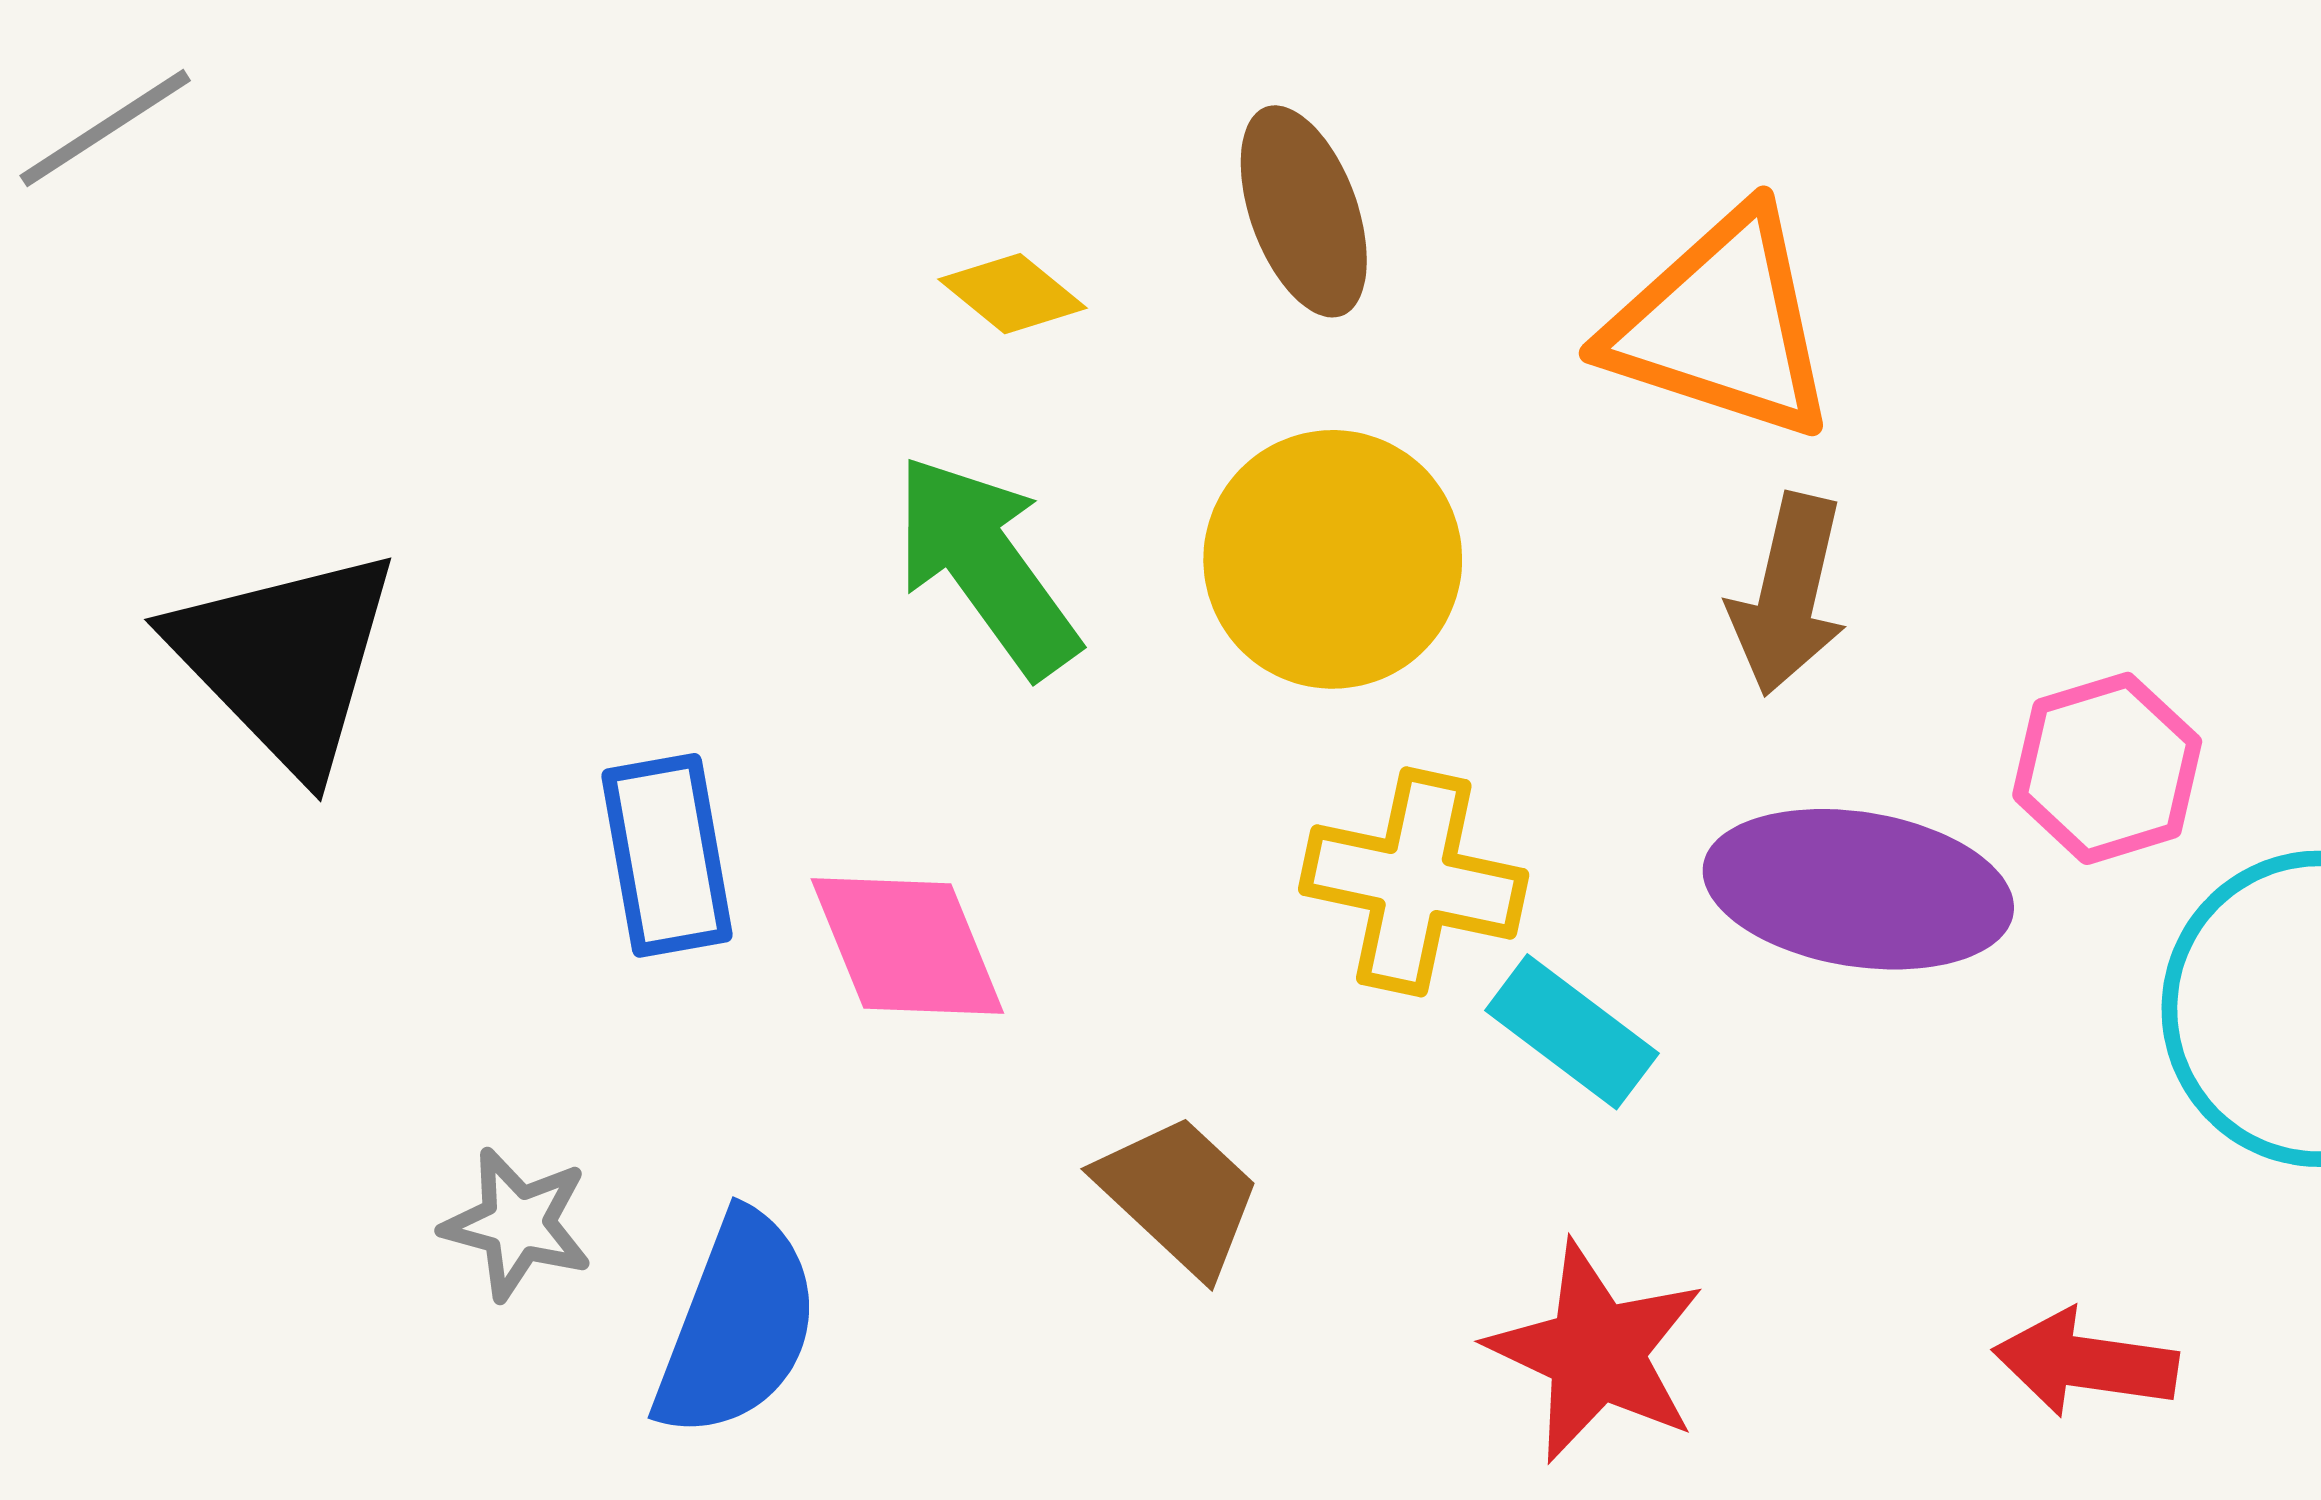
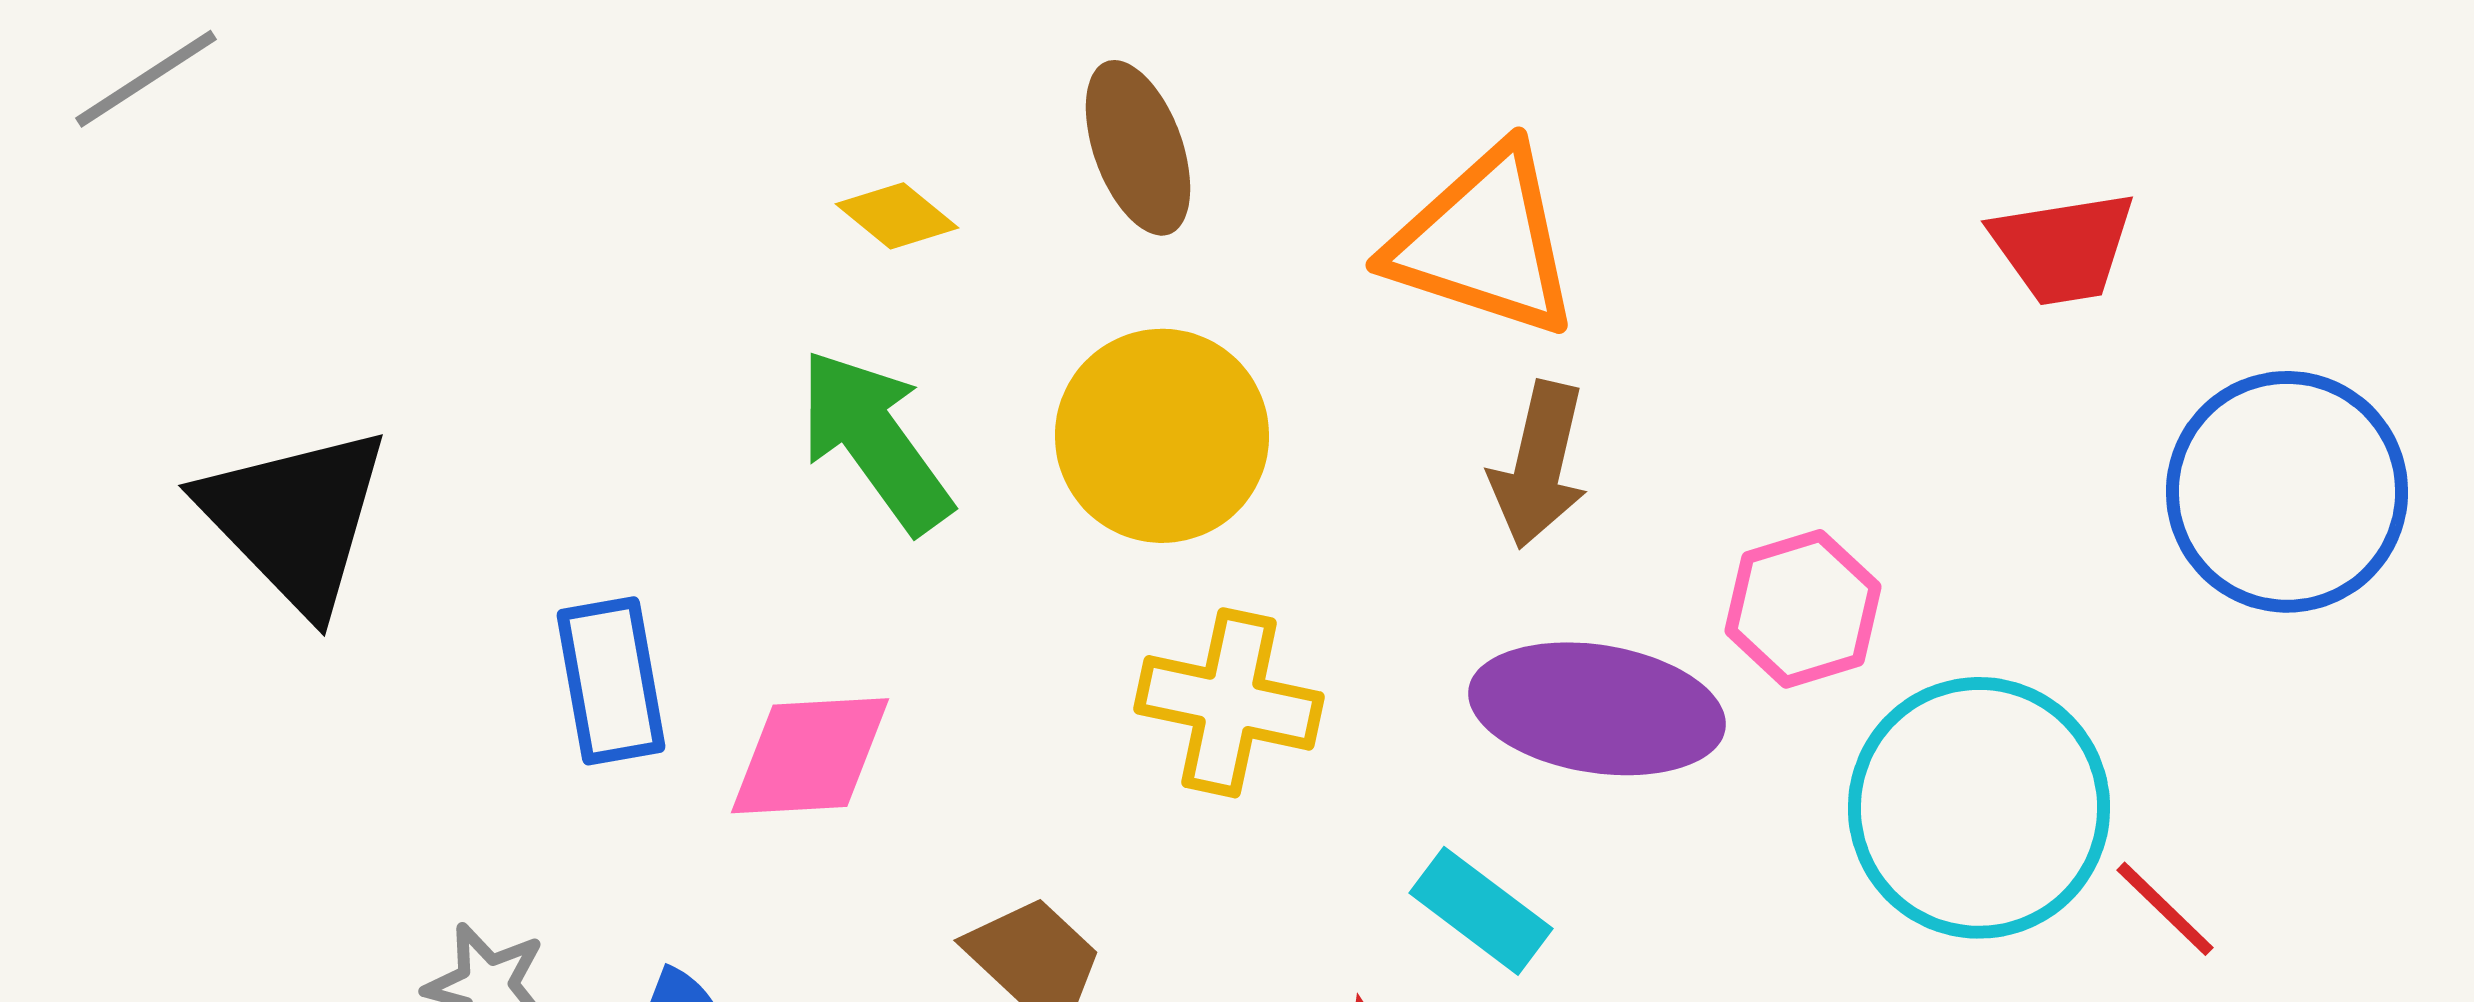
pink diamond: (907, 946) -> (810, 756), turned -71
cyan rectangle: (1572, 1032) -> (1481, 911), moved

